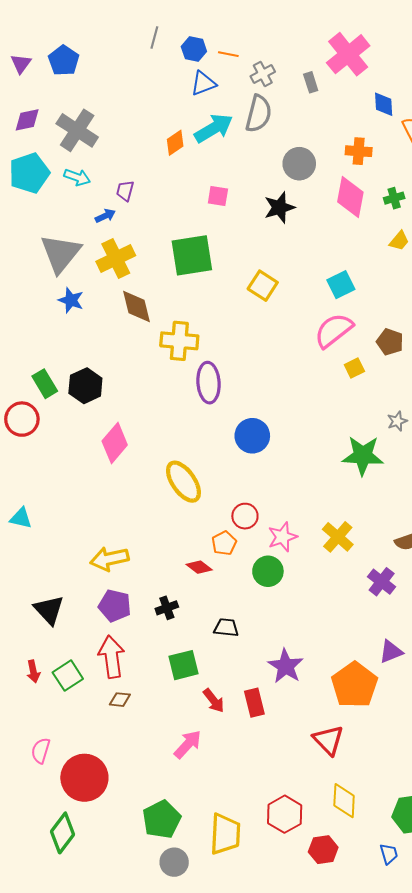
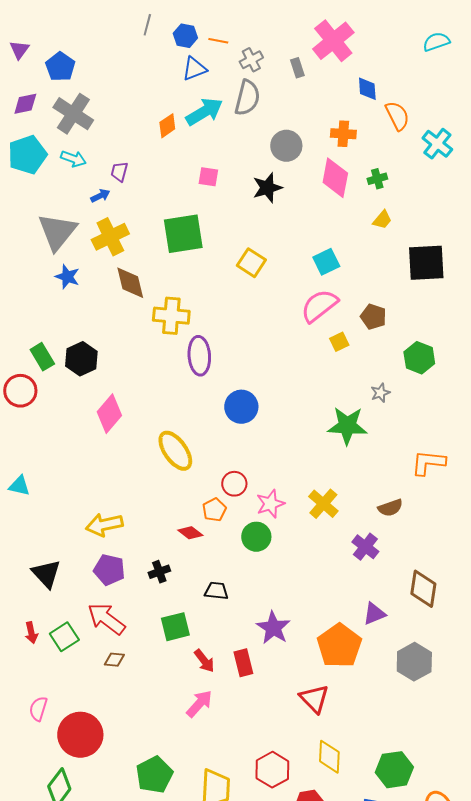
blue pentagon: (64, 60) -> (60, 67), moved
red arrow: (112, 657) -> (106, 619), turned -45
pink arrow: (188, 744) -> (199, 704), moved

